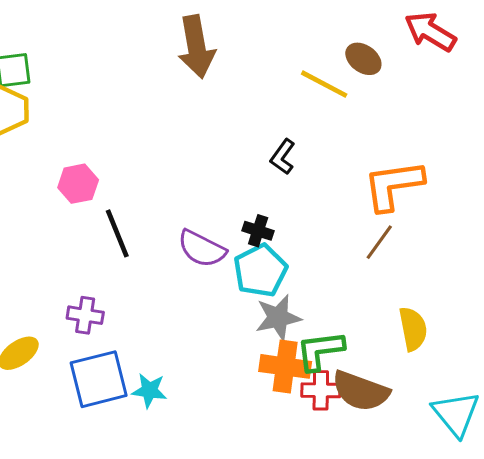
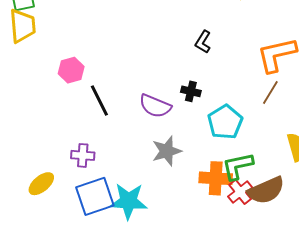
cyan pentagon: (260, 271) -> (225, 122), moved
gray star: (278, 318) -> (167, 151), moved
red cross: (321, 390) -> (240, 192), turned -35
cyan star: (149, 391) -> (128, 201), size x1.6
brown semicircle: (361, 391) -> (266, 190), turned -39

